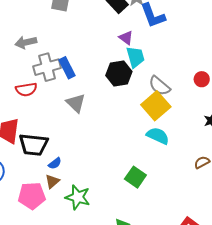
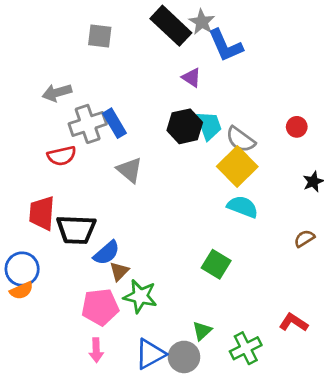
cyan trapezoid: (135, 57) -> (209, 126), moved
blue semicircle: (55, 163) -> (107, 253), size x1.5
brown triangle: (52, 181) -> (119, 271), moved
pink pentagon: (32, 196) -> (100, 307), moved

